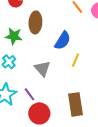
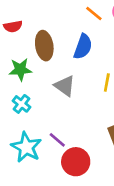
blue semicircle: (63, 41) -> (83, 47), moved
gray triangle: (42, 69) -> (65, 86), moved

